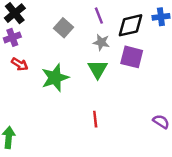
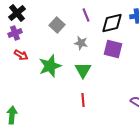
gray star: (101, 42) -> (81, 43), moved
green triangle: (98, 69) -> (83, 70), moved

